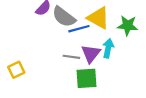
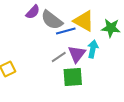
gray line: (71, 57) -> (59, 57), turned -42

